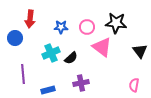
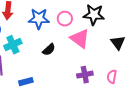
blue star: (61, 27) -> (39, 19), size x1.5
cyan cross: (51, 53) -> (13, 45), moved
purple cross: (81, 83) -> (85, 75), moved

